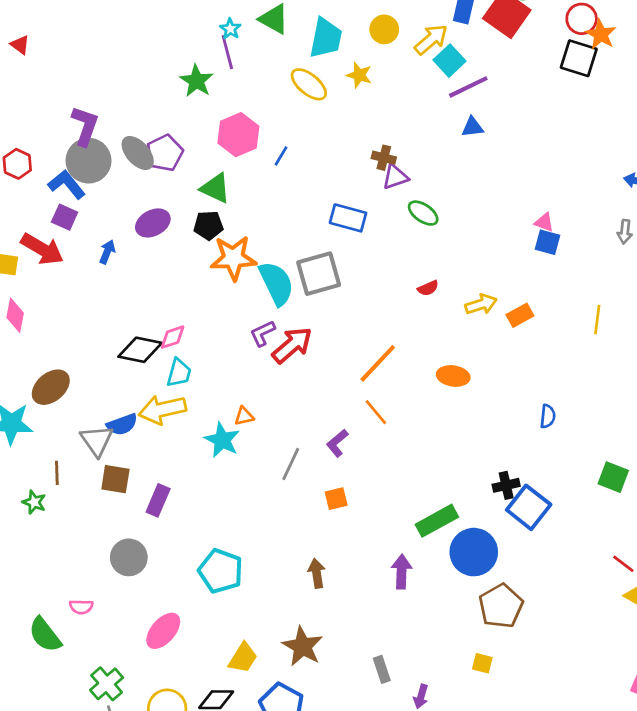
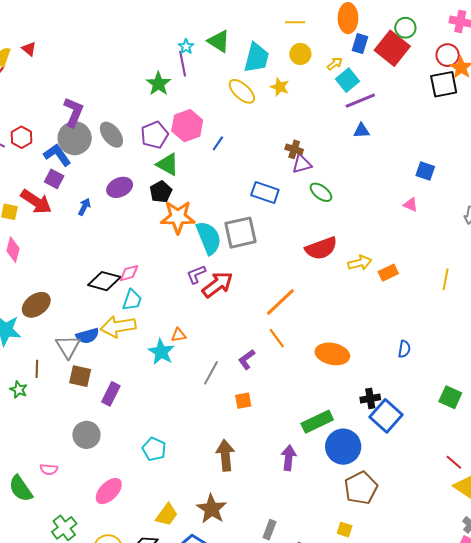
yellow arrow: (431, 39) -> (335, 64), size x0.6
black square: (579, 58) -> (444, 84), turned -32
purple pentagon: (165, 153) -> (155, 135), moved
black pentagon: (208, 225) -> (161, 192), turned -30
blue square: (548, 242) -> (425, 171), moved
red semicircle: (428, 288) -> (321, 248), size x2.0
orange ellipse: (453, 376) -> (332, 354), moved, size x1.4
cyan pentagon: (221, 571) -> (154, 449), size x0.7
brown arrow: (317, 573) -> (225, 455), size x1.4
gray rectangle: (382, 669) -> (269, 530), turned 36

